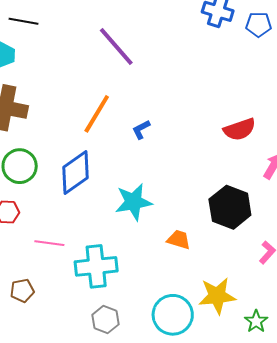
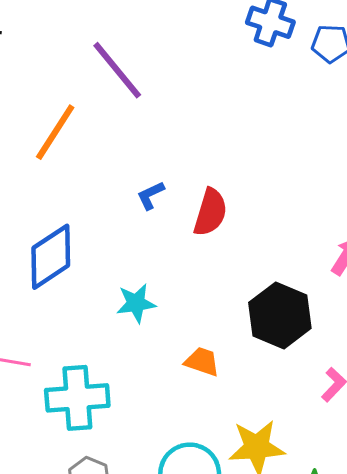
orange line: (97, 114) -> (55, 132), moved
red semicircle: (240, 129) -> (210, 212), moved, turned -56
cyan star: (134, 202) -> (136, 303), size x0.7

